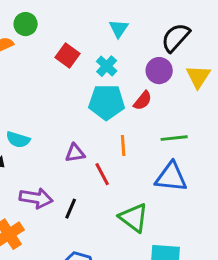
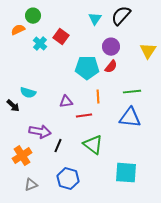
black semicircle: (176, 38) -> (121, 16), moved
cyan cross: (107, 66) -> (40, 44), moved
purple circle: (159, 71) -> (111, 47), moved
red line: (102, 174) -> (84, 116), turned -70
black line: (71, 209) -> (58, 146), moved
green triangle: (134, 218) -> (93, 145), moved

